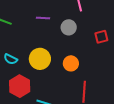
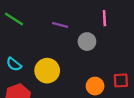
red square: (101, 37) -> (121, 80), moved
orange circle: (71, 63) -> (95, 86), moved

